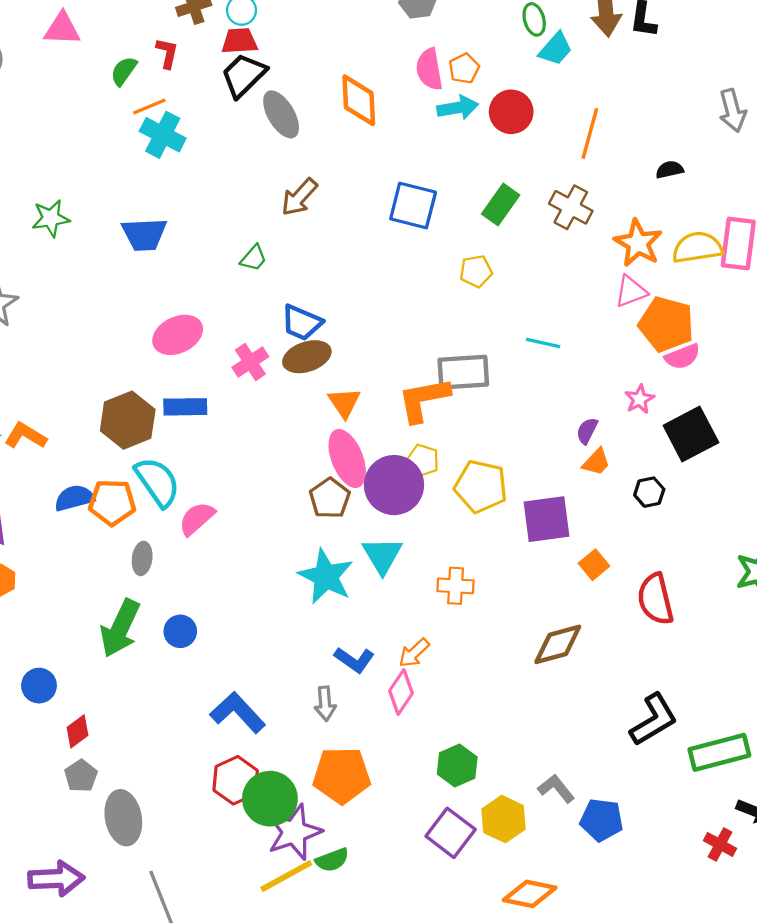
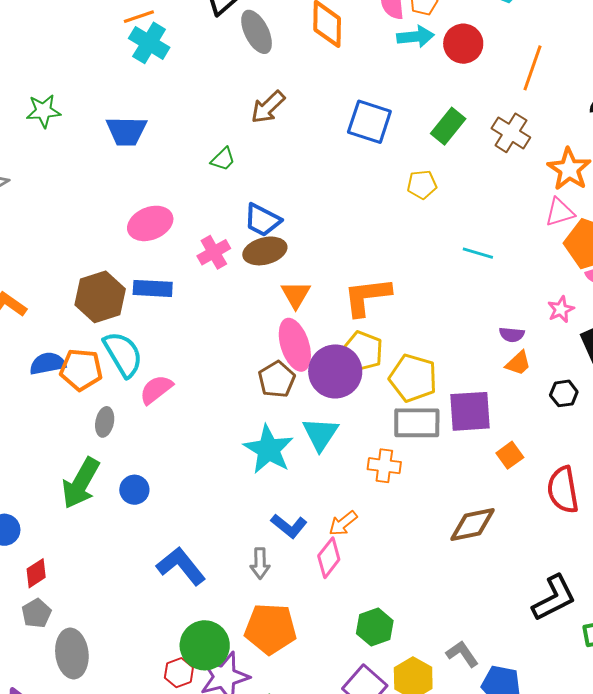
gray rectangle: (463, 372) -> (417, 423), moved
purple semicircle: (587, 431) -> (512, 335), turned -115
yellow pentagon: (423, 460) -> (363, 351), size x1.4
red hexagon: (236, 780) -> (179, 673), moved, size x0.7

